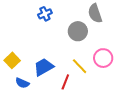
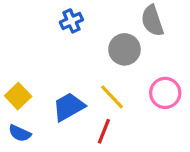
yellow line: (80, 66) -> (112, 97), moved
blue semicircle: (22, 83) -> (20, 133), moved

